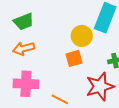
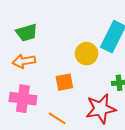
orange square: (74, 58) -> (64, 82), moved

